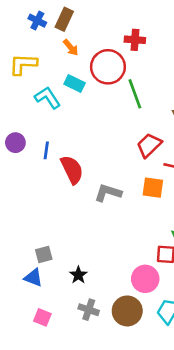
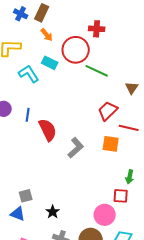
green line: (135, 94) -> (97, 71), turned -45
gray L-shape: (108, 193) -> (76, 148), turned 120

